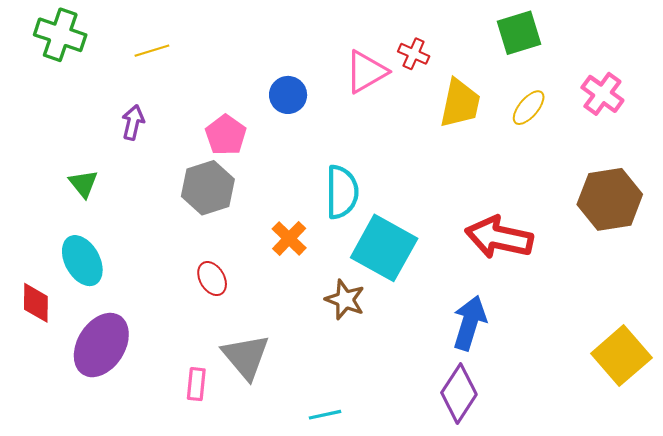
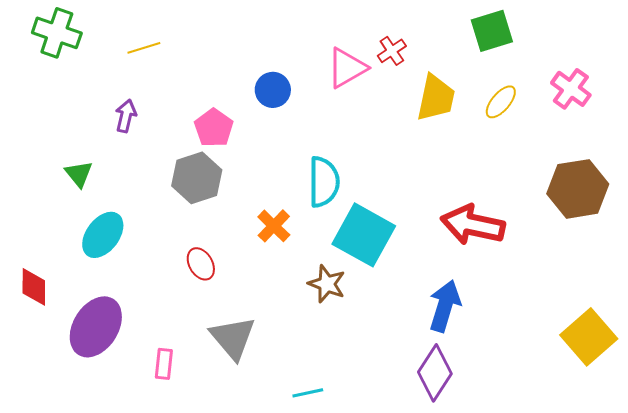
red cross: (414, 54) -> (392, 51), turned 32
cyan ellipse: (82, 261) -> (103, 235), moved, turned 66
pink rectangle: (196, 384) -> (164, 364), moved

